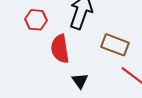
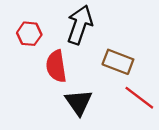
black triangle: (80, 81) -> (79, 102), size x1.5

